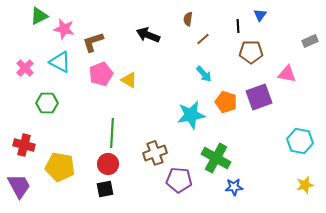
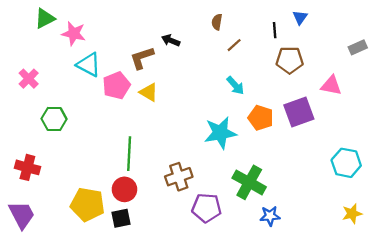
black arrow: (148, 35) -> (171, 40), size x0.7
brown L-shape: (93, 42) -> (142, 58), moved
cyan triangle: (60, 62) -> (89, 65), moved
yellow pentagon: (60, 167) -> (88, 204), moved

